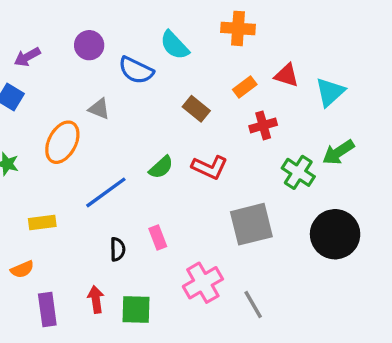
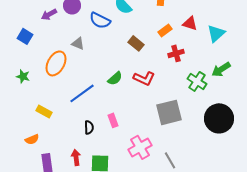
purple arrow: (27, 57) -> (49, 14), moved
yellow rectangle: (42, 223) -> (44, 111), turned 35

